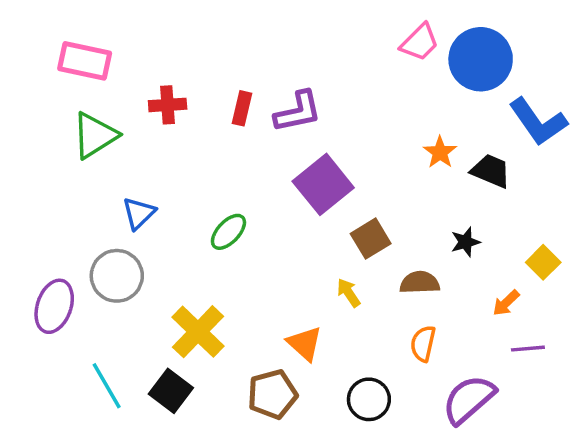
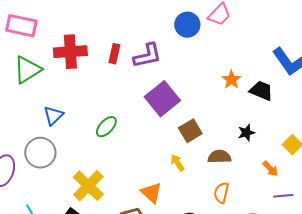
blue circle: (481, 59) -> (187, 25), moved, size x0.7
red cross: (168, 105) -> (70, 52), size x1.5
orange arrow: (506, 303) -> (270, 169), turned -90

